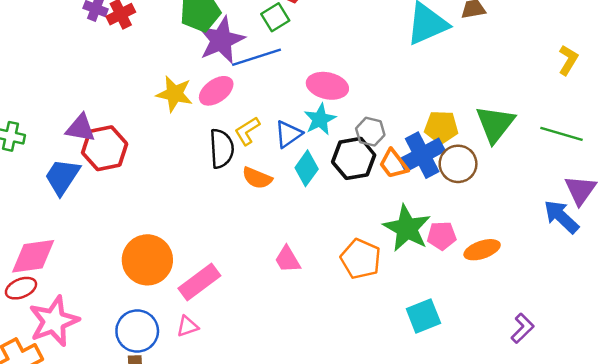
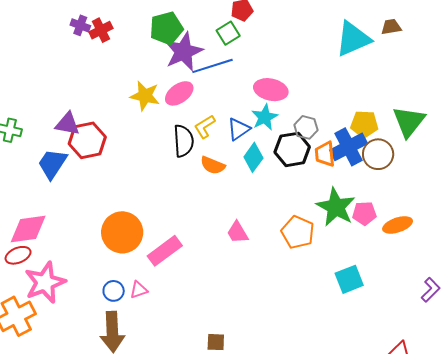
orange trapezoid: (393, 164) -> (325, 154), turned 32
pink triangle: (187, 326) -> (139, 290), moved
blue circle: (137, 331) -> (114, 291), size x0.6

